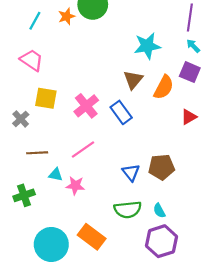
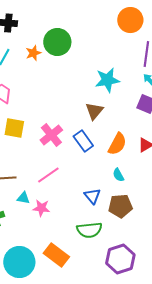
orange semicircle: (164, 87) -> (117, 144), moved
brown pentagon: (161, 167) -> (120, 206), moved
cyan semicircle: (159, 211) -> (118, 175), moved

